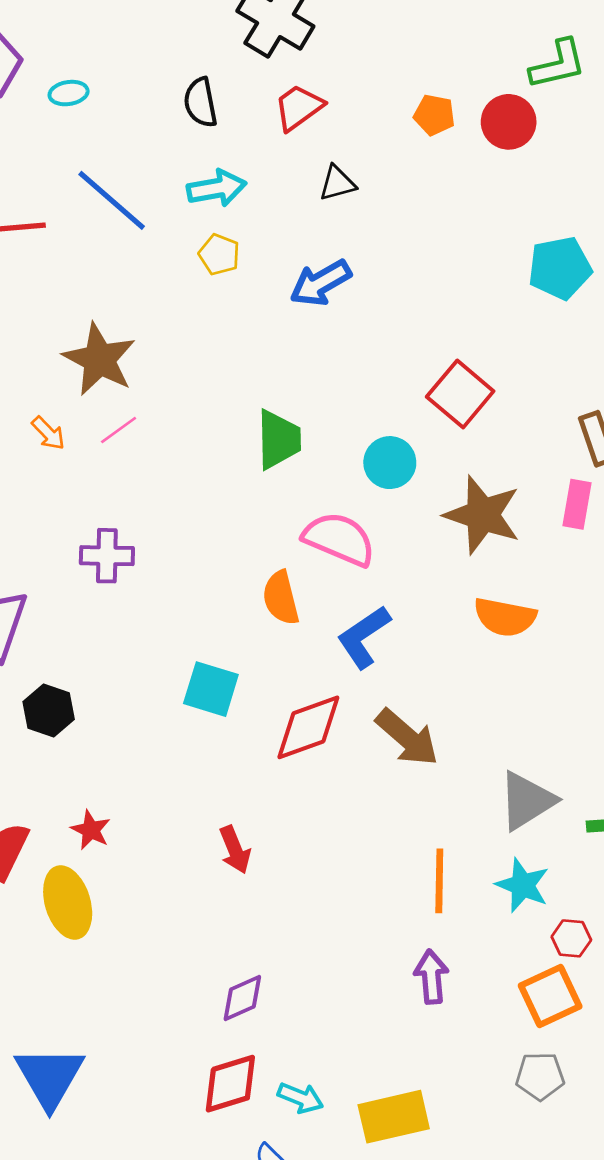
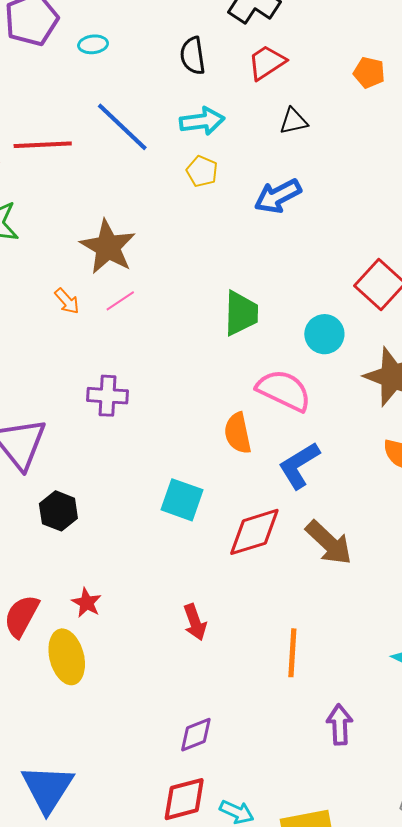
orange line: (439, 881) -> (292, 653), moved

